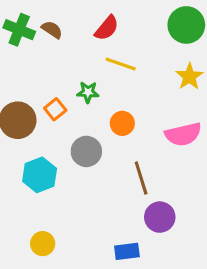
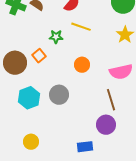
green star: (88, 92) -> (56, 37), moved
gray circle: (86, 151) -> (59, 95), moved
brown line: (141, 178) -> (111, 100), moved

